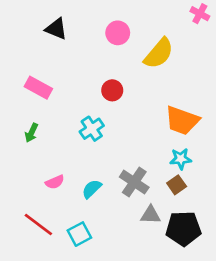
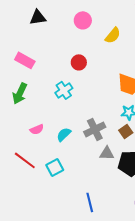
black triangle: (56, 29) -> (38, 17), turned -30
yellow semicircle: (159, 53) -> (113, 35), size x0.7
green arrow: (31, 133) -> (20, 93), size x1.5
gray cross: (134, 182) -> (95, 129), turned 30

